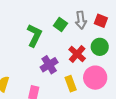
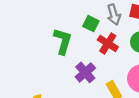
red cross: (77, 54) -> (108, 43), moved

